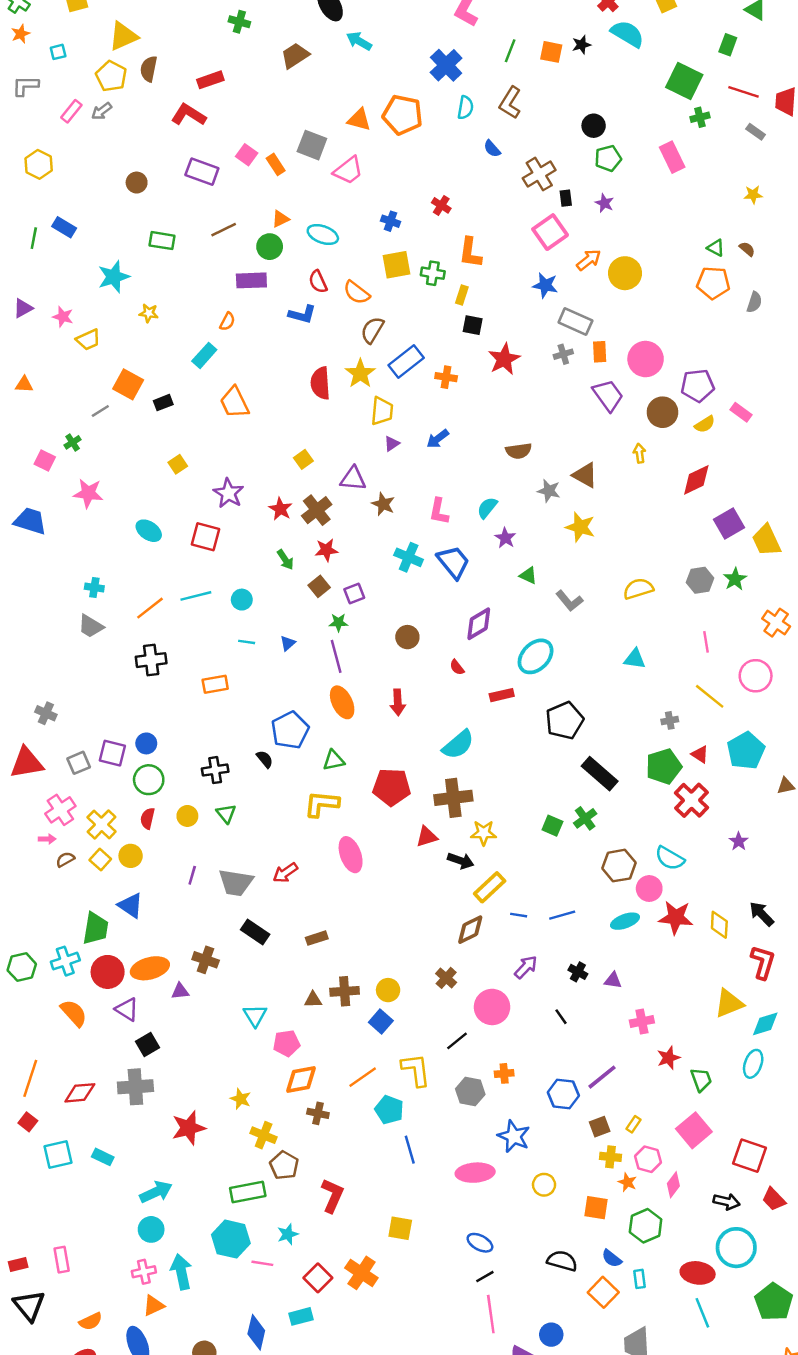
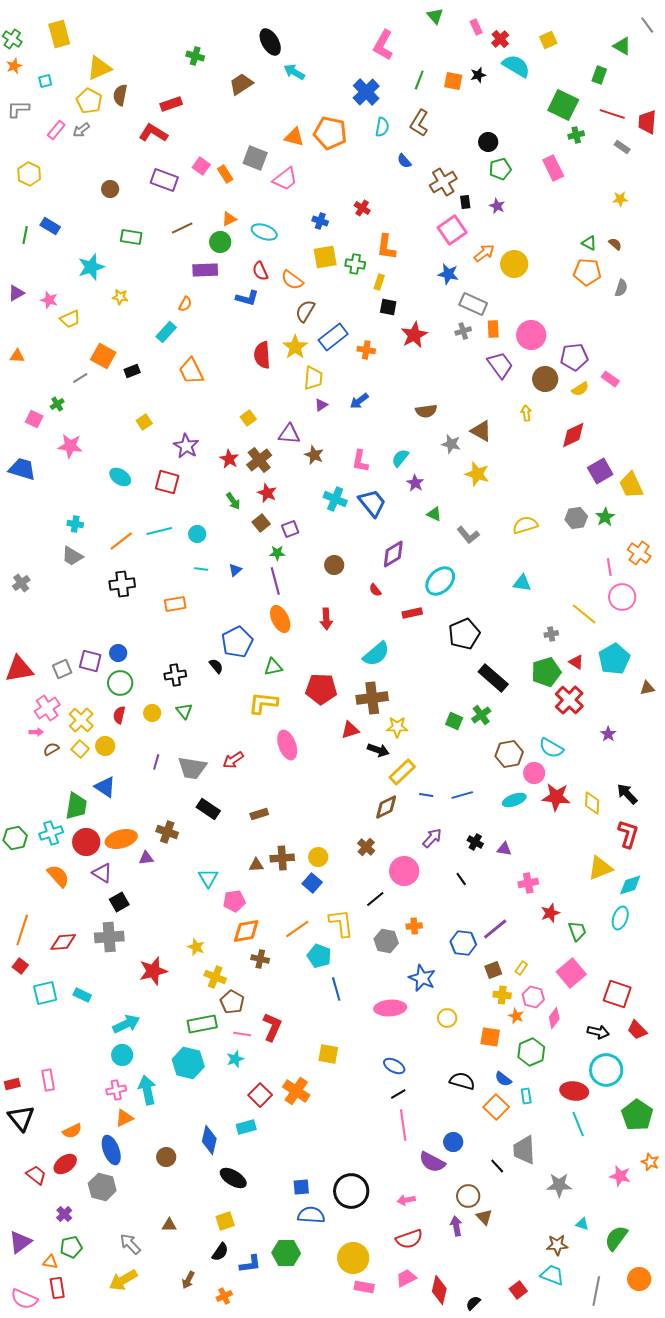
red star: (326, 550) -> (267, 493), turned 30
pink line: (706, 642) -> (609, 567), moved
gray cross: (46, 713) -> (21, 583), moved, turned 30
pink line: (262, 1263) -> (242, 1034), moved

